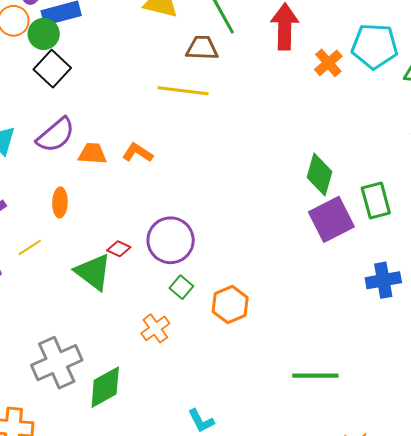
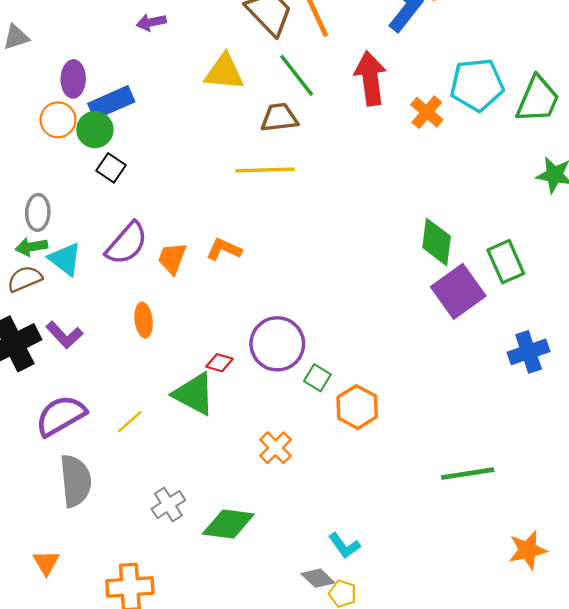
black square: (52, 69) -> (111, 168), size x0.7
orange trapezoid: (92, 154) -> (172, 258), turned -64
yellow line: (30, 247) -> (130, 421), moved
green square: (181, 287) -> (317, 378), moved
gray cross: (57, 363) -> (168, 505), size x0.6
green diamond: (105, 387) -> (228, 524), turned 45

